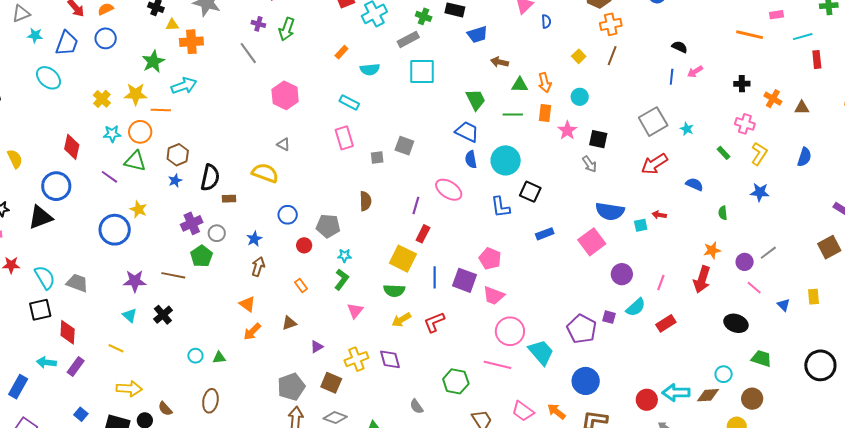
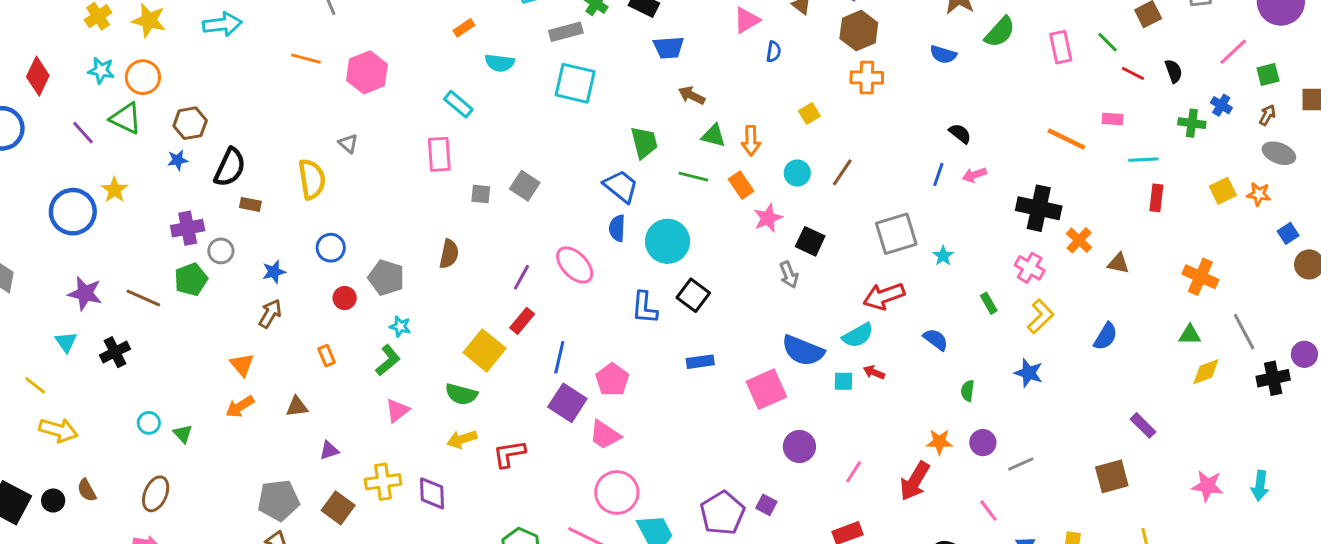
brown line: (612, 56) -> (842, 172), moved
black cross: (742, 84) -> (1039, 208), size x1.8
orange line: (161, 110) -> (306, 59), moved
orange rectangle: (545, 113) -> (741, 185), turned -54
yellow semicircle: (265, 173) -> (312, 179), turned 48
purple circle: (745, 262) -> (983, 443), moved
blue line: (435, 277) -> (559, 357), moved
cyan semicircle: (636, 307) -> (858, 335), moved
green triangle: (219, 358) -> (183, 434), turned 40
yellow arrow: (129, 389) -> (58, 430), moved

